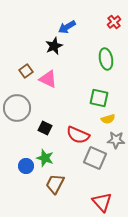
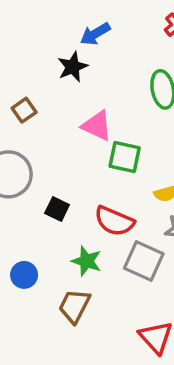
pink triangle: (48, 79) -> (97, 126), moved
green square: (99, 98) -> (125, 157), moved
green star: (45, 158) -> (86, 261), moved

